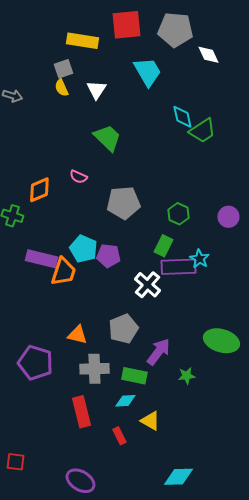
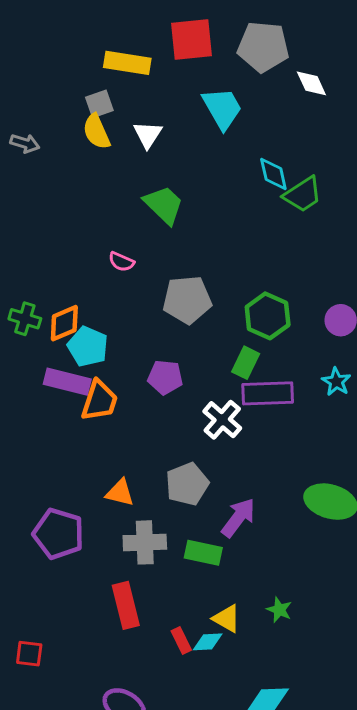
yellow semicircle: (61, 88) -> (96, 132), size x1.4
orange diamond: (39, 190) -> (64, 323), moved
green hexagon: (178, 214) -> (268, 316), size x1.4
cyan pentagon: (83, 249) -> (88, 347), moved
cyan star: (199, 259) -> (336, 382), moved
green star: (186, 376) -> (279, 610), moved, turned 30
cyan diamond: (125, 401) -> (208, 642), moved
red square: (15, 462) -> (29, 654), moved

